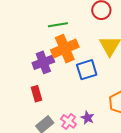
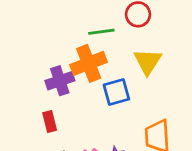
green line: (58, 25) -> (101, 32), moved

